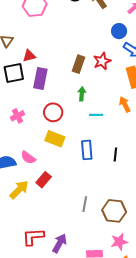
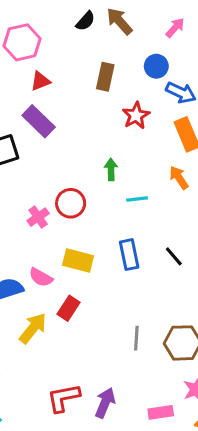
red triangle: (29, 56) -> (40, 81), moved
brown rectangle: (78, 64) -> (105, 77), moved
purple rectangle: (40, 78) -> (39, 121), moved, turned -50
pink cross: (17, 116) -> (38, 217), moved
yellow rectangle: (55, 139) -> (78, 260), moved
black line: (115, 155) -> (174, 256), turned -40

